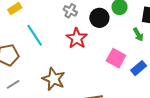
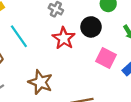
black circle: (99, 18) -> (91, 27), moved

